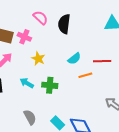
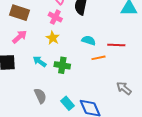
pink cross: (24, 37) -> (55, 17), moved
cyan semicircle: (74, 59) -> (89, 40), turned -128

